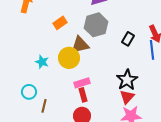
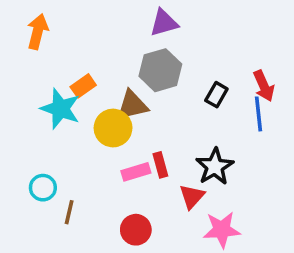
orange rectangle: (60, 23) -> (83, 86), moved
cyan star: (42, 62) -> (60, 109), moved, size x1.6
red rectangle: (83, 95) -> (160, 165), moved
red triangle: (127, 97) -> (192, 196), moved

